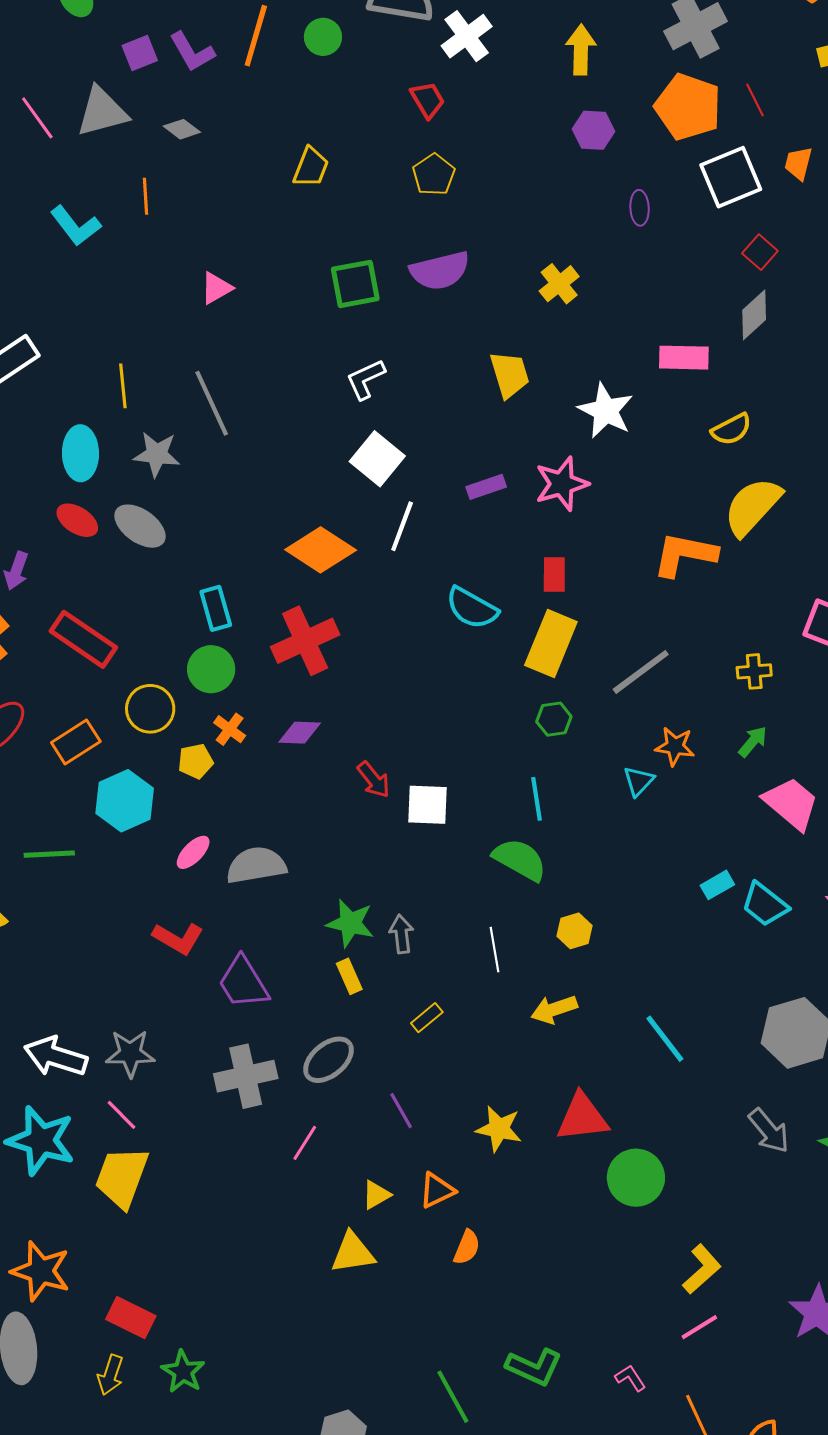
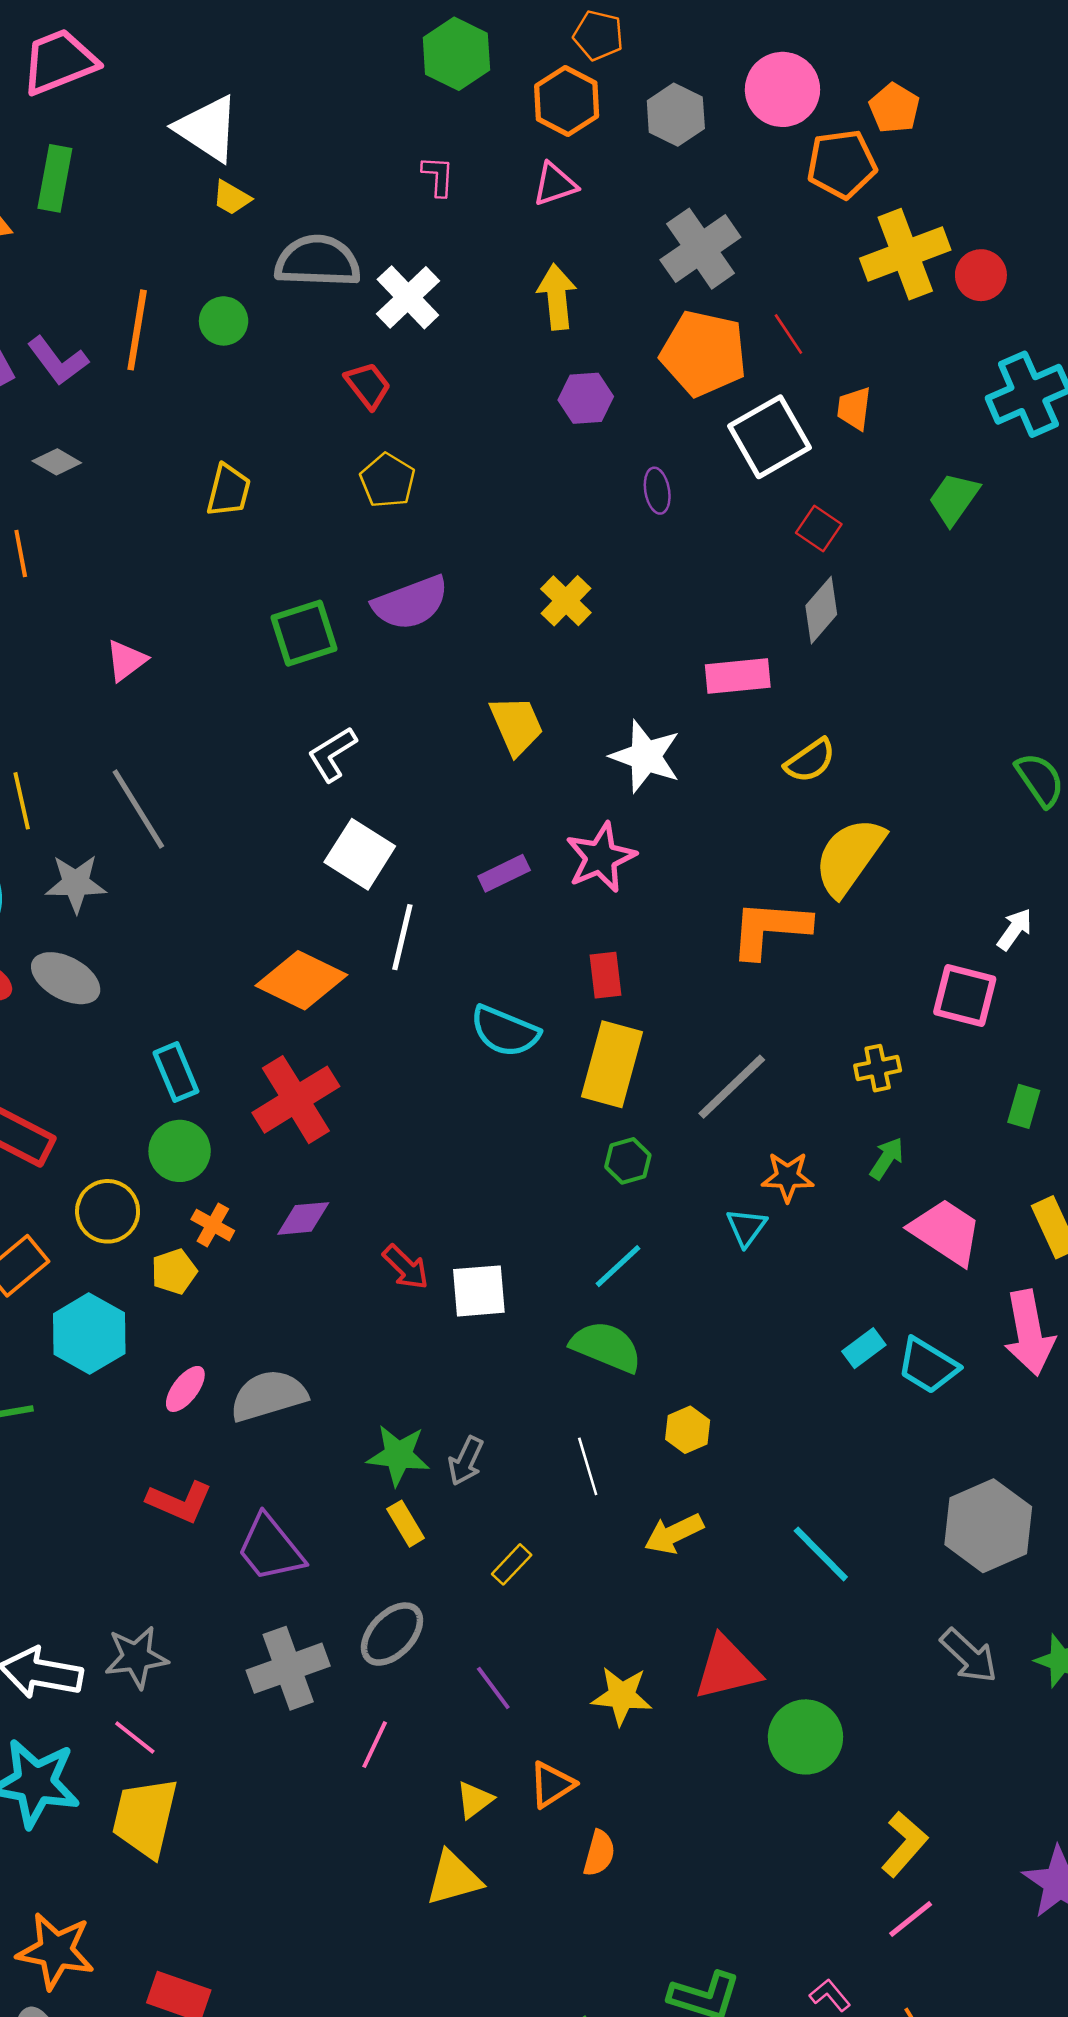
cyan line: (537, 799) -> (618, 1266), turned 63
gray arrow: (401, 934) -> (466, 1461), turned -141

